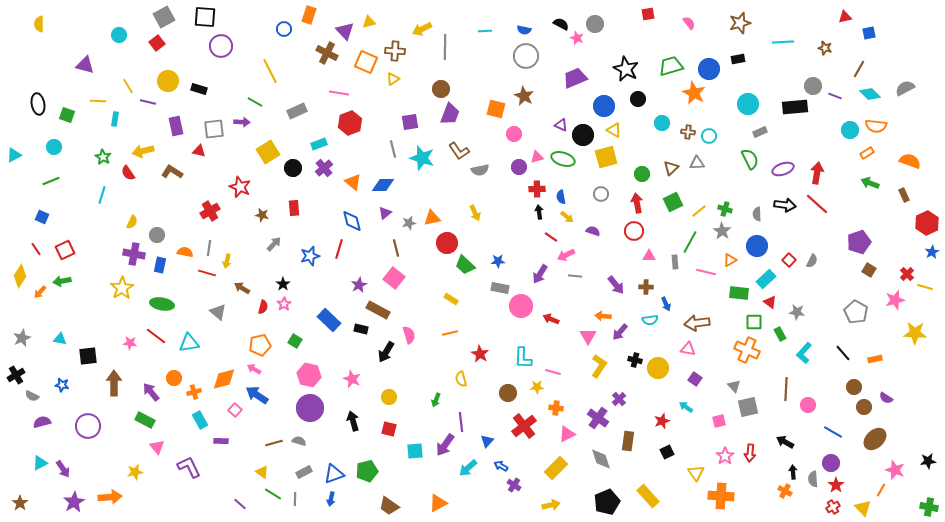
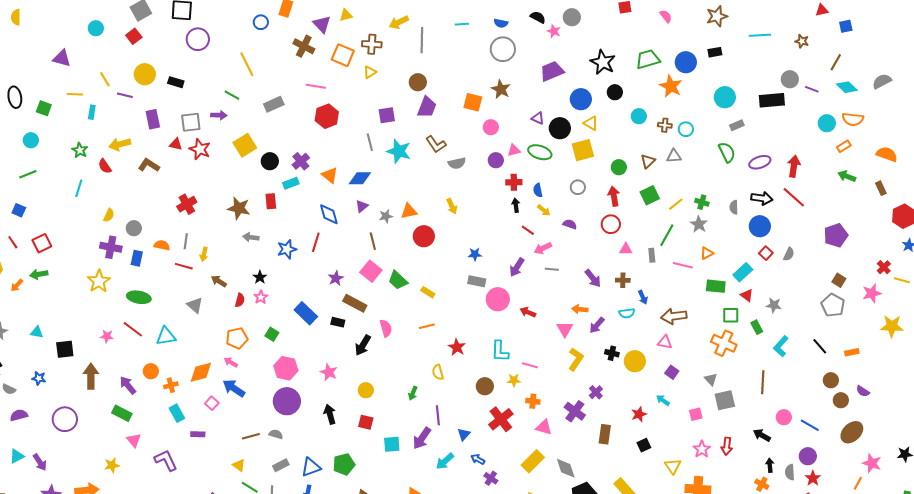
cyan rectangle: (319, 144) -> (291, 183), moved
red star: (240, 187) -> (200, 149), moved
brown star: (262, 215) -> (239, 208), size x1.6
gray arrow: (274, 244) -> (251, 237), turned -126
blue circle: (757, 246) -> (760, 226), moved
green trapezoid: (465, 265) -> (398, 280), moved
brown square: (869, 270) -> (839, 280), moved
pink circle: (808, 405) -> (784, 417), moved
pink triangle: (567, 434) -> (544, 427), turned 42
gray diamond: (601, 459) -> (566, 468), moved

